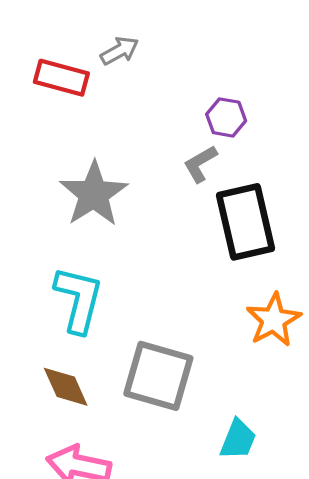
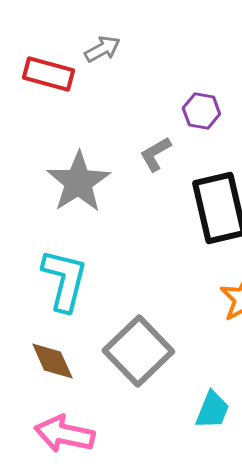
gray L-shape: (200, 164) -> (155, 154), moved
gray square: (158, 376) -> (138, 351), turned 30

